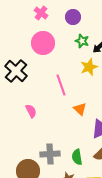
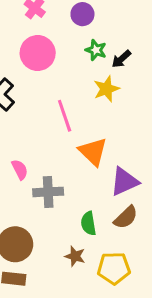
orange triangle: (80, 109) -> (93, 152), size x1.5
pink semicircle: (31, 111) -> (20, 170), moved
gray cross: (50, 154) -> (48, 192), moved

